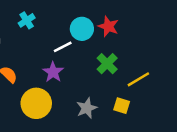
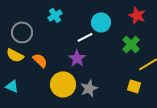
red star: (108, 26) -> (137, 15), moved
green cross: (107, 64) -> (131, 44), moved
gray star: (87, 108) -> (89, 88), moved

